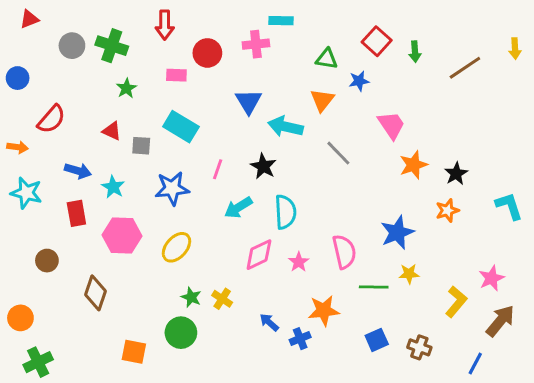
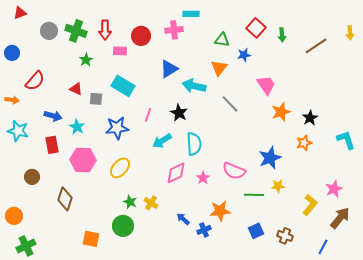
red arrow: (165, 25) -> (105, 30), moved
blue triangle: (249, 102) -> (169, 69), turned 30
pink semicircle: (344, 252) -> (234, 171), turned 125

